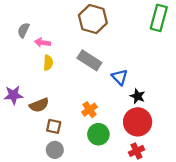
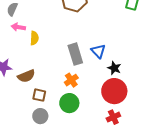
pink arrow: (43, 43) -> (18, 27), moved
gray rectangle: (89, 60) -> (75, 54), moved, turned 40
green circle: (98, 134) -> (69, 103), moved

